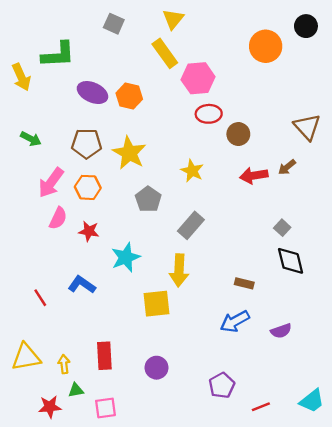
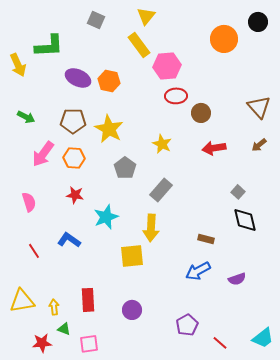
brown arrow: (287, 167) -> (259, 145), moved
pink semicircle: (58, 218) -> (29, 202), moved, turned -42
green triangle: (76, 390) -> (64, 329), turned 32
red line: (261, 407) -> (220, 343), turned 63

